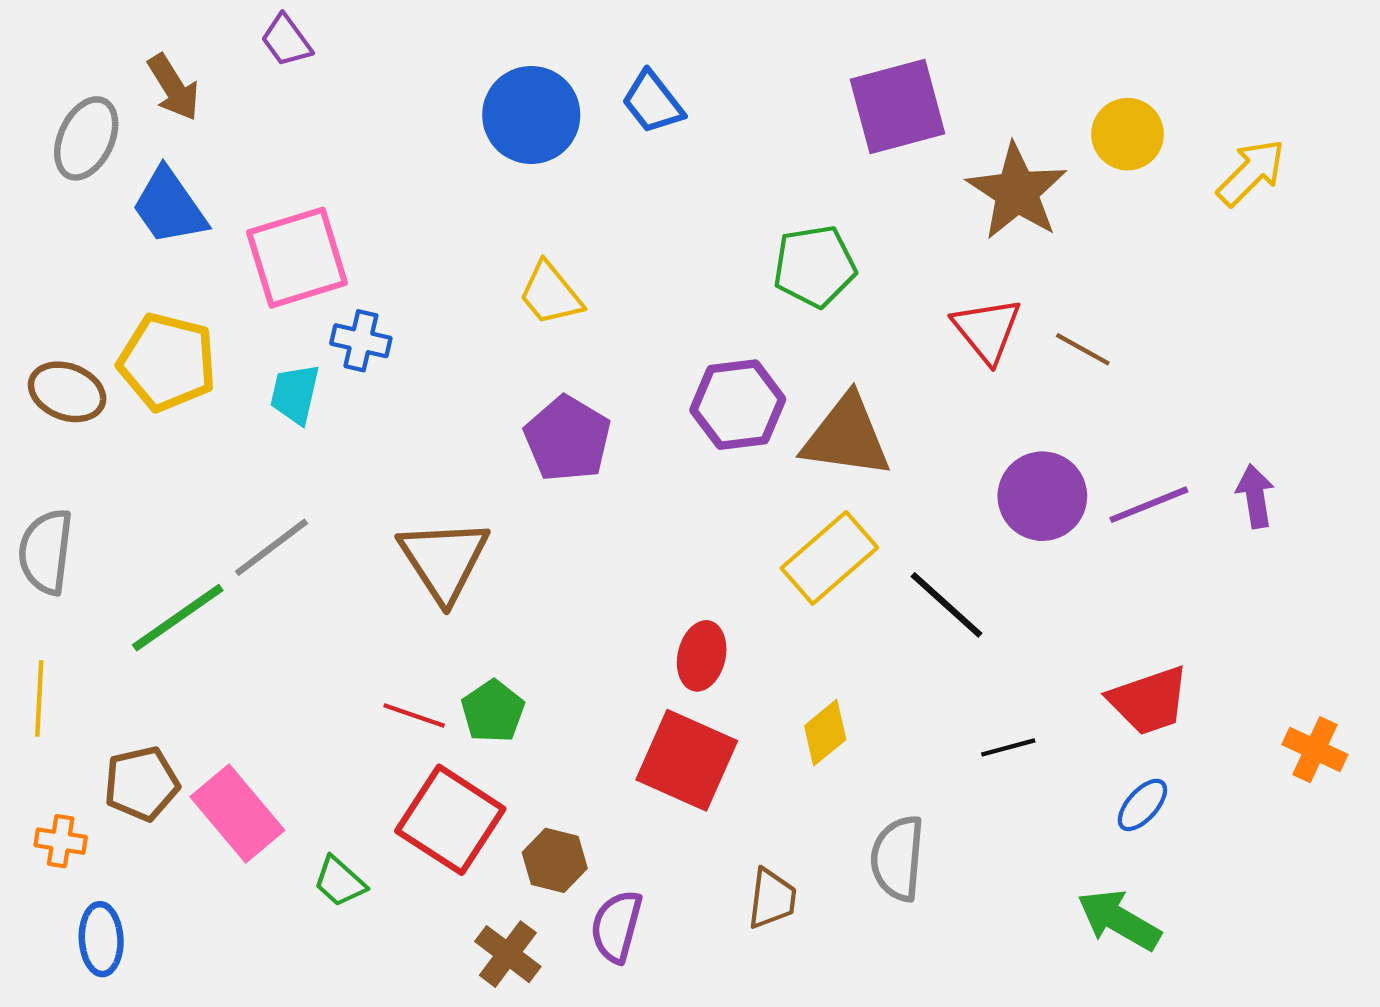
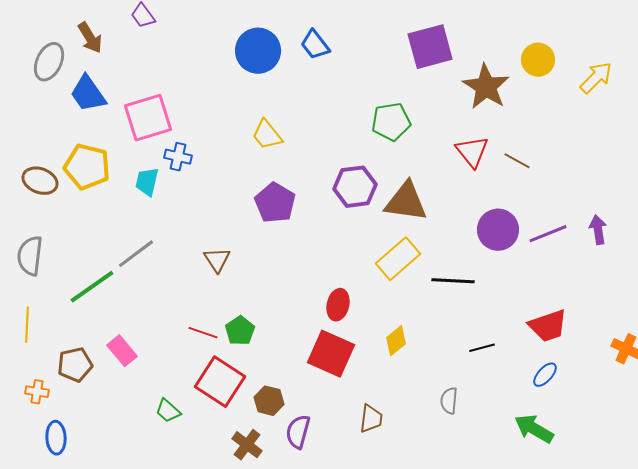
brown triangle: (444, 560) -> (217, 260), size x0.6
black line: (947, 605) -> (453, 281), turned -39
pink rectangle: (237, 813) -> (122, 351), moved, size x0.7
gray semicircle: (898, 858) -> (449, 401), moved, size x0.7

